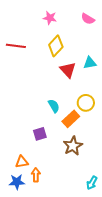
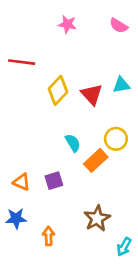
yellow diamond: (56, 46) -> (58, 90), moved
brown star: (73, 146) -> (97, 218), moved
orange triangle: (22, 162) -> (22, 182), moved, turned 32
blue star: (17, 182) -> (16, 218), moved

